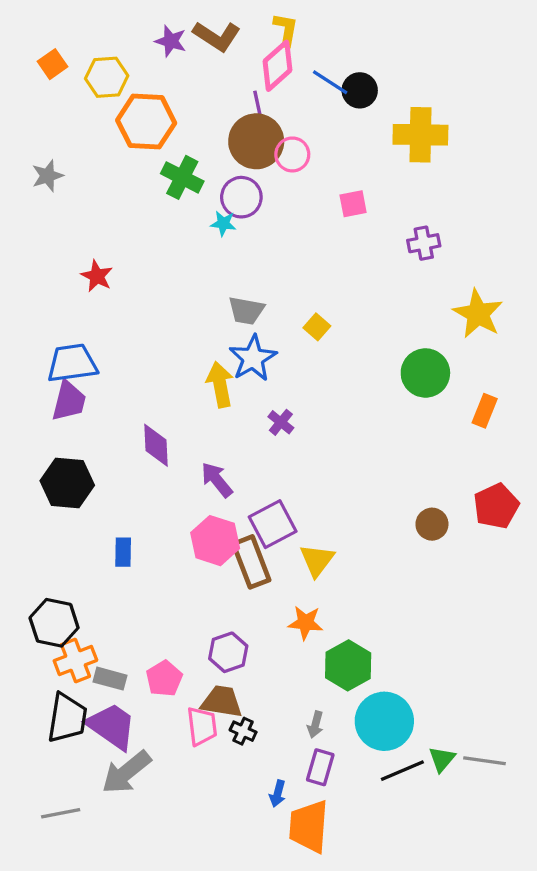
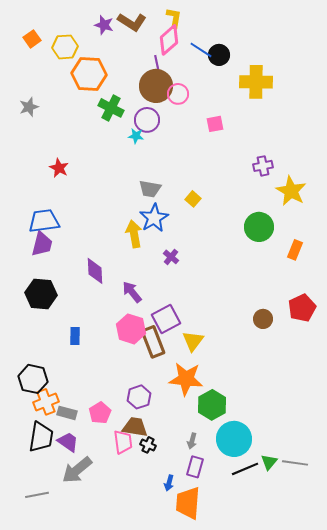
purple cross: (424, 243) -> (263, 166), moved
orange star: (305, 623) -> (186, 379), size x1.6
purple trapezoid: (112, 726) -> (68, 442), size x0.7

